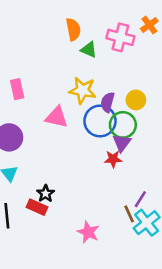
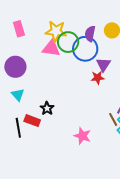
yellow star: (83, 90) -> (56, 31), moved
green circle: (123, 125) -> (68, 42), moved
red rectangle: (37, 207) -> (32, 121), moved

